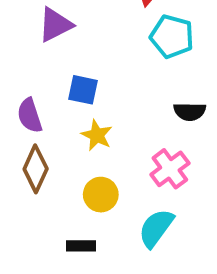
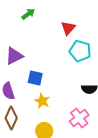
purple triangle: (55, 25) -> (14, 56), moved

